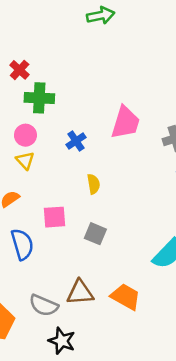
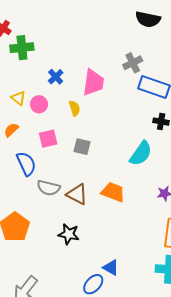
pink trapezoid: (125, 123) -> (93, 82), moved
pink circle: (25, 135) -> (39, 104), moved
brown triangle: (80, 292) -> (77, 194), turned 40
gray semicircle: (44, 305) -> (48, 188), moved

